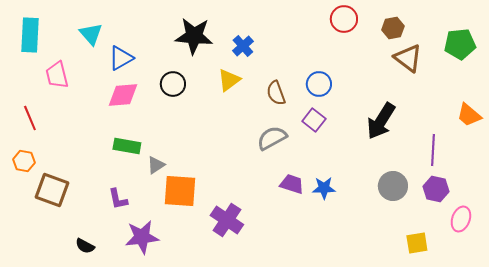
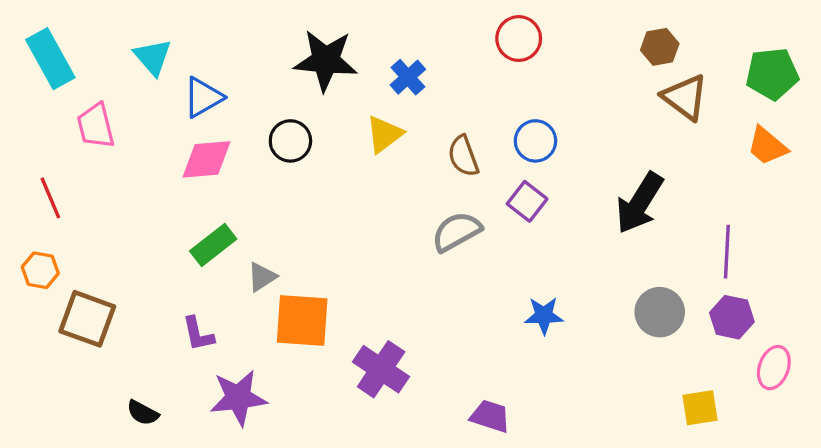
red circle: (344, 19) -> (519, 39), moved
cyan rectangle: (30, 35) -> (50, 59), turned -32
orange trapezoid: (469, 115) -> (767, 146), moved
green rectangle: (127, 146) -> (213, 245), turned -48
purple trapezoid: (292, 184) -> (490, 416), moved

